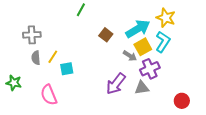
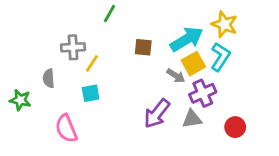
gray cross: (32, 35) -> (73, 47), moved
brown square: (106, 35) -> (143, 47), turned -32
yellow line: (53, 57) -> (92, 64), moved
green star: (14, 83) -> (20, 100), moved
red circle: (182, 101) -> (235, 127), moved

